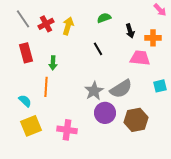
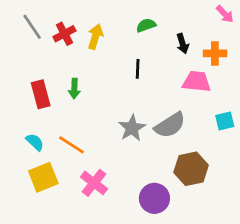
black line: (98, 49) -> (138, 69), turned 32
red rectangle: (26, 53) -> (41, 94), moved
orange line: (46, 87) -> (71, 145), moved, turned -60
purple circle: (105, 113) -> (154, 198), moved
pink cross: (67, 130) -> (94, 183), turned 30

